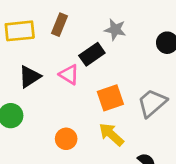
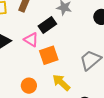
orange square: (110, 98) -> (49, 55), moved

